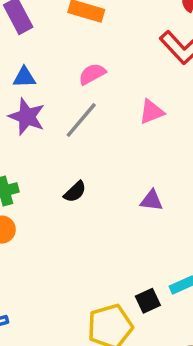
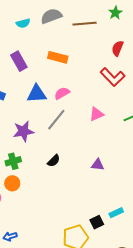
blue triangle: (24, 77) -> (37, 94), moved, size x1.5
purple star: (27, 117) -> (23, 131), moved, turned -30

